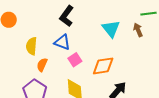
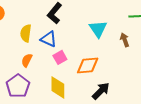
brown arrow: (138, 30) -> (125, 40), moved
yellow semicircle: (31, 46) -> (26, 33), moved

